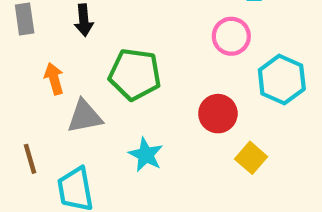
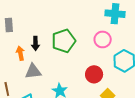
black arrow: (84, 20) -> (36, 43), moved
green pentagon: (135, 74) -> (64, 41), moved, turned -30

